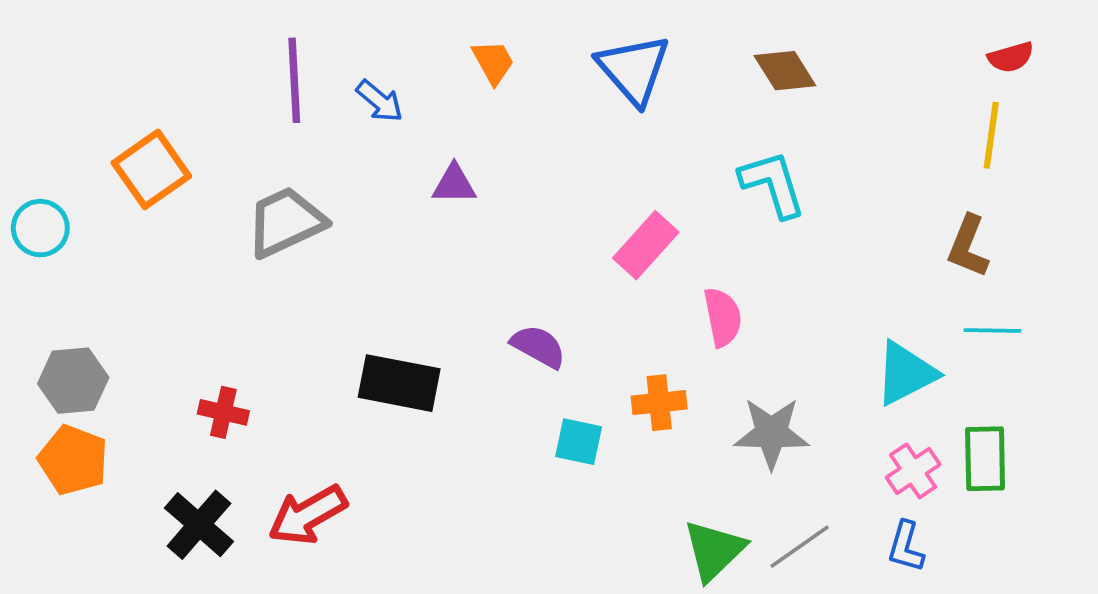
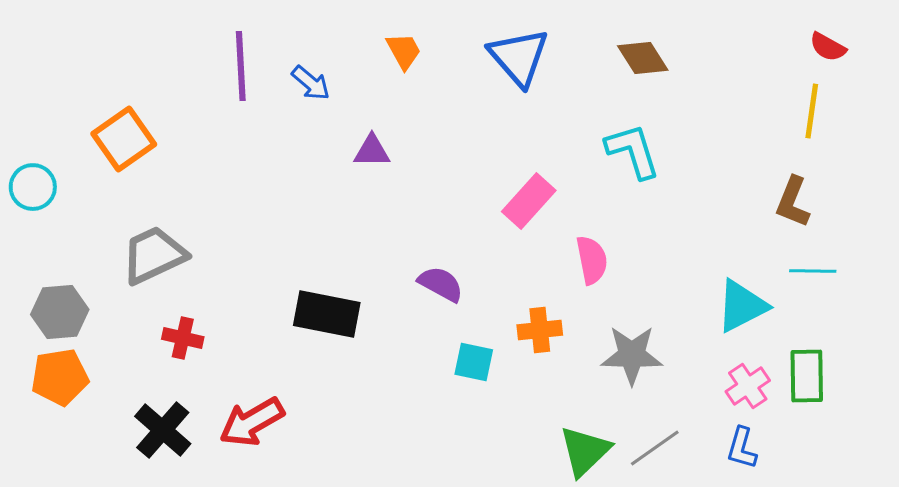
red semicircle: (1011, 57) -> (828, 47), turned 45
gray trapezoid: (286, 222) -> (154, 255), moved
orange pentagon: (73, 460) -> (60, 377), turned -30

